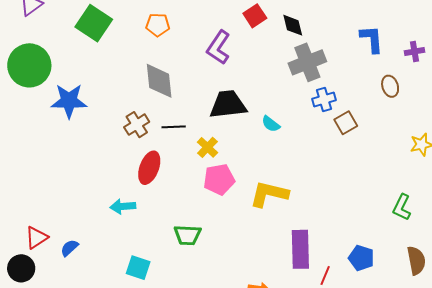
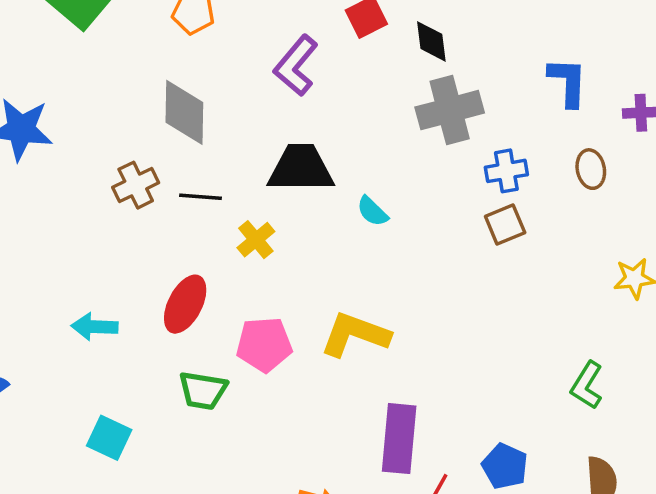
blue cross: (324, 100) -> (506, 171), moved
red ellipse: (149, 168) -> (185, 304), moved
pink pentagon: (219, 179) -> (264, 345), moved

